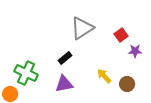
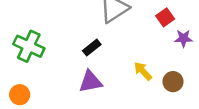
green cross: (26, 73) -> (29, 46), moved

